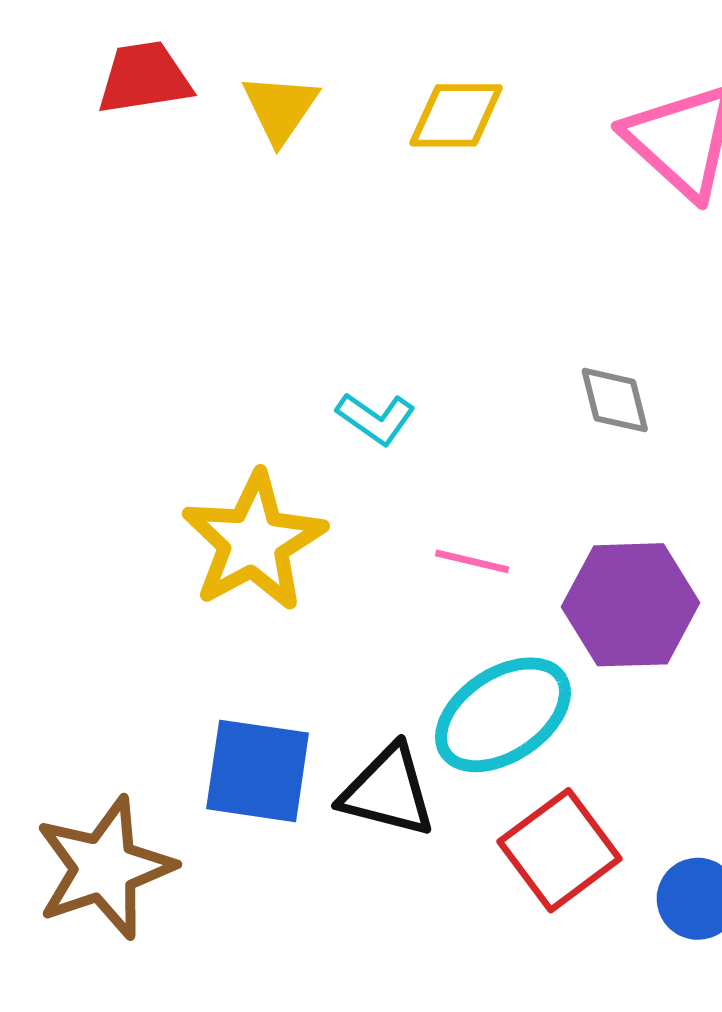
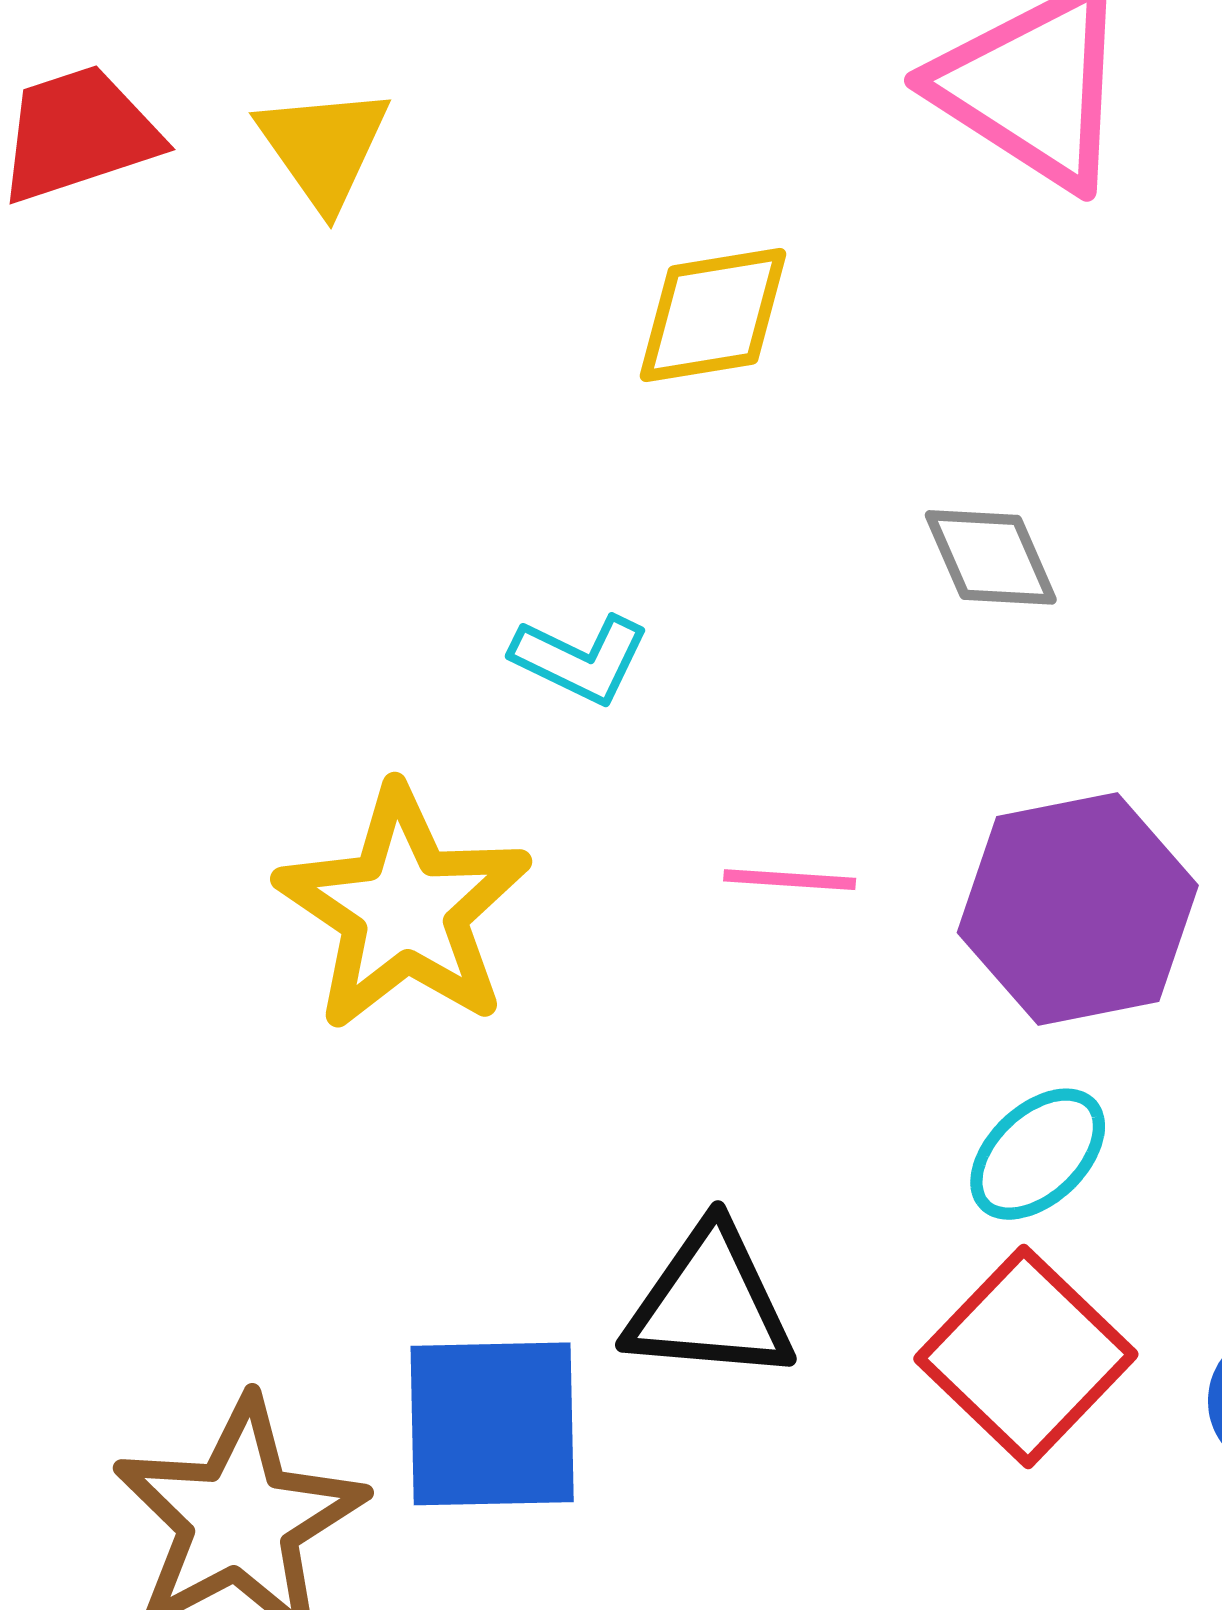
yellow diamond: (456, 115) -> (713, 315), moved
cyan ellipse: (503, 715) -> (1038, 1154), moved, size x0.6
blue square: (258, 771) -> (492, 1424), moved

